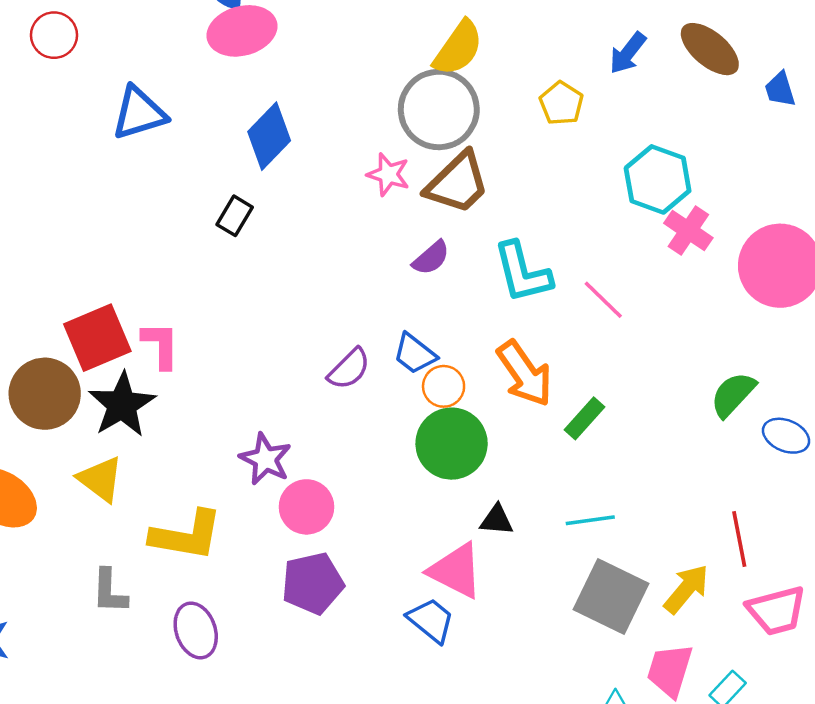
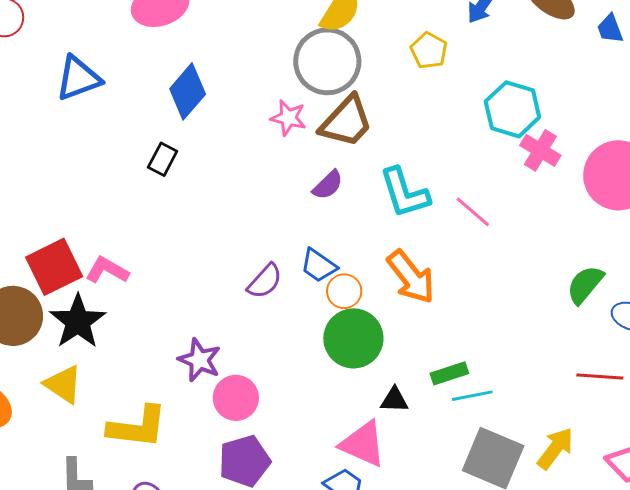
pink L-shape: (161, 345) -> (107, 270), turned -57
green rectangle: (584, 418) -> (449, 373), moved, turned 33
red line: (739, 539) -> (600, 377), moved, turned -72

